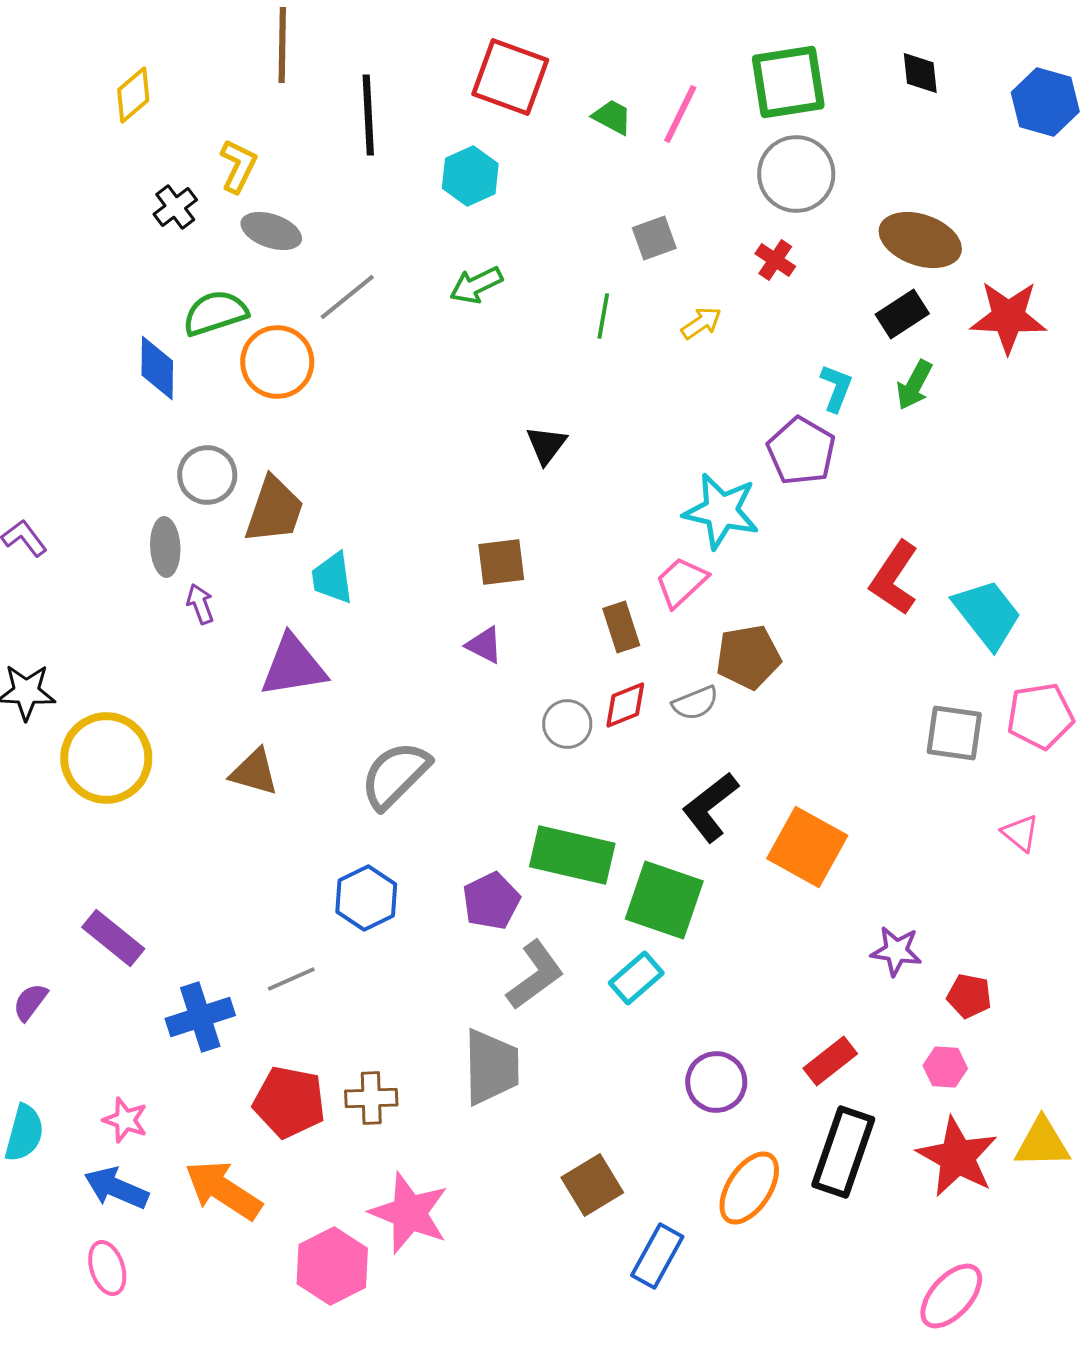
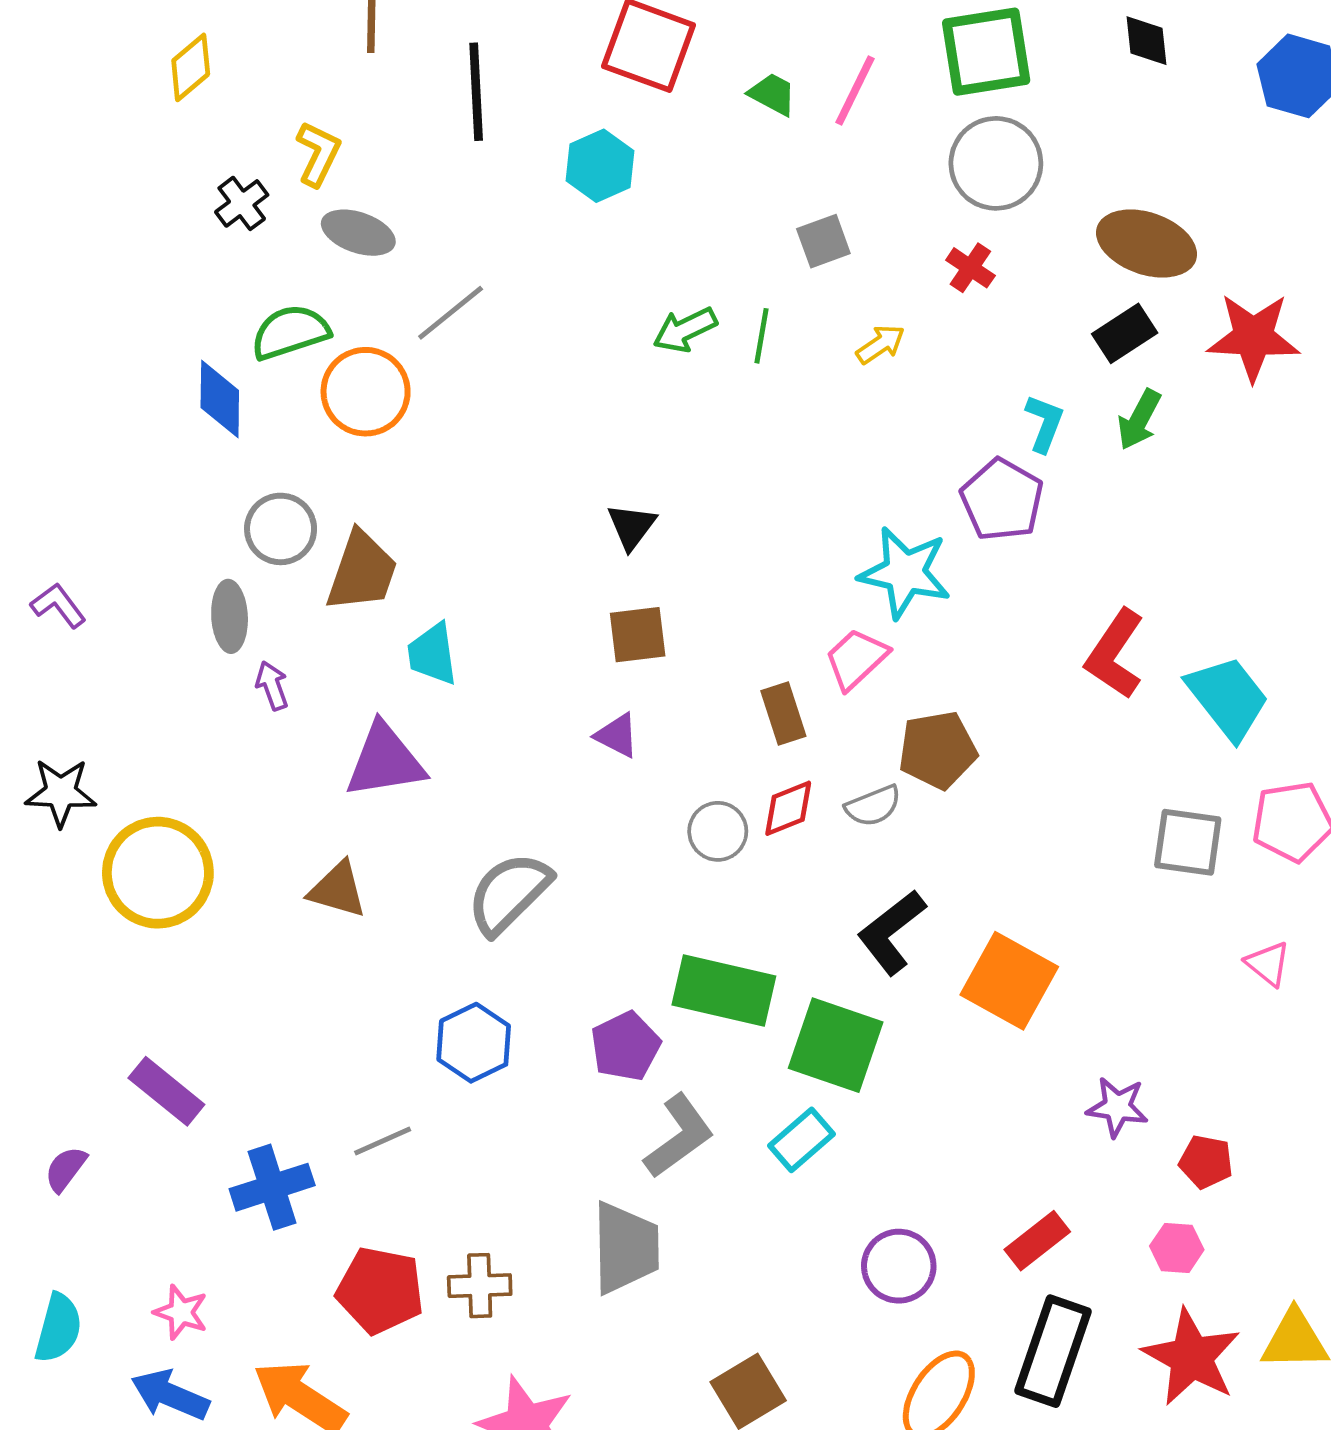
green arrow: (476, 285) -> (685, 330), moved
black triangle: (546, 445) -> (632, 526), moved

